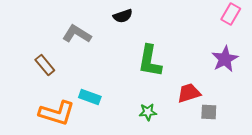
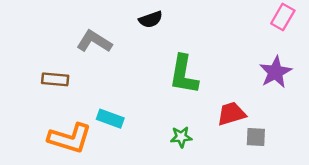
brown rectangle: (45, 65) -> (55, 79), turned -45

